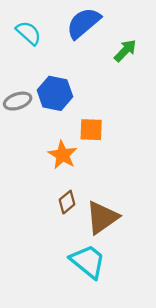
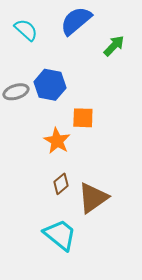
cyan trapezoid: (88, 261) -> (60, 235), moved

